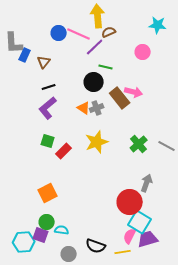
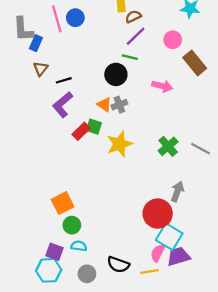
pink line: (79, 34) -> (57, 19), moved, turned 50
purple line: (95, 47) -> (136, 36), moved
brown triangle: (44, 62) -> (41, 69), moved
brown rectangle: (120, 98) -> (195, 63), moved
green square: (48, 141) -> (94, 127), moved
red rectangle: (64, 151) -> (81, 131), moved
green circle: (47, 222) -> (72, 225), moved
cyan hexagon: (24, 242) -> (49, 270), moved

